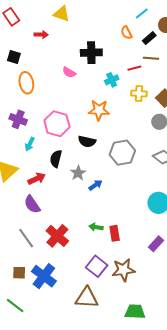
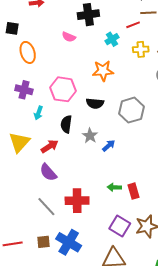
red cross: (57, 236) -> (77, 201), turned -35

